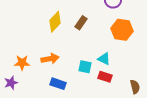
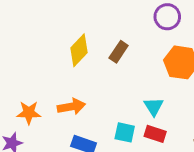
cyan triangle: (104, 59) -> (154, 107), turned 32
cyan square: (85, 67) -> (125, 132), moved

